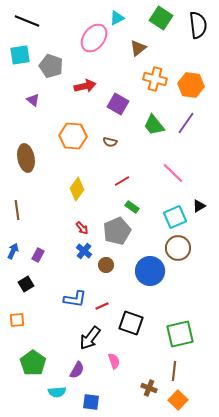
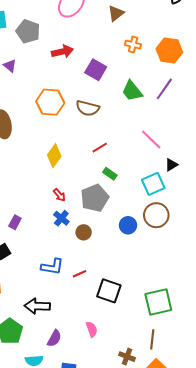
orange cross: (155, 79) -> (133, 45), size x0.7
brown semicircle: (110, 142) -> (88, 108), size x1.6
black triangle: (199, 206) -> (171, 165), moved
blue circle: (150, 271) -> (128, 225), moved, size x0.6
black arrow: (90, 338) -> (37, 306), moved, turned 55

